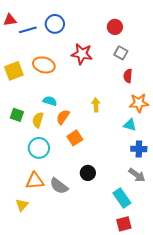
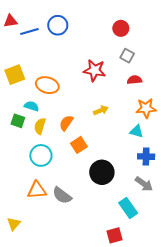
red star: (82, 54) -> (95, 70), moved
orange ellipse: (44, 65) -> (47, 85), moved
red semicircle: (128, 76) -> (134, 80), turned 80
cyan semicircle: (50, 101) -> (32, 106), moved
yellow arrow: (96, 105) -> (101, 110), turned 72
black circle: (88, 173) -> (102, 172), moved, size x1.5
yellow triangle: (22, 205) -> (14, 224), moved
red square: (124, 224) -> (115, 235), moved

